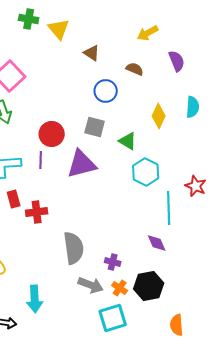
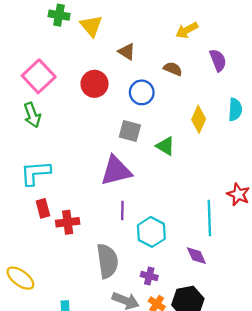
red circle: (52, 134) -> (94, 84), moved
purple line: (41, 160) -> (122, 210), moved
cyan hexagon: (146, 172) -> (151, 232), moved

